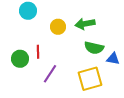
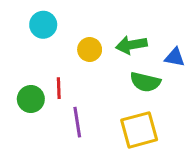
blue triangle: (113, 59) -> (175, 57), moved
purple line: (50, 74) -> (77, 122), turned -42

